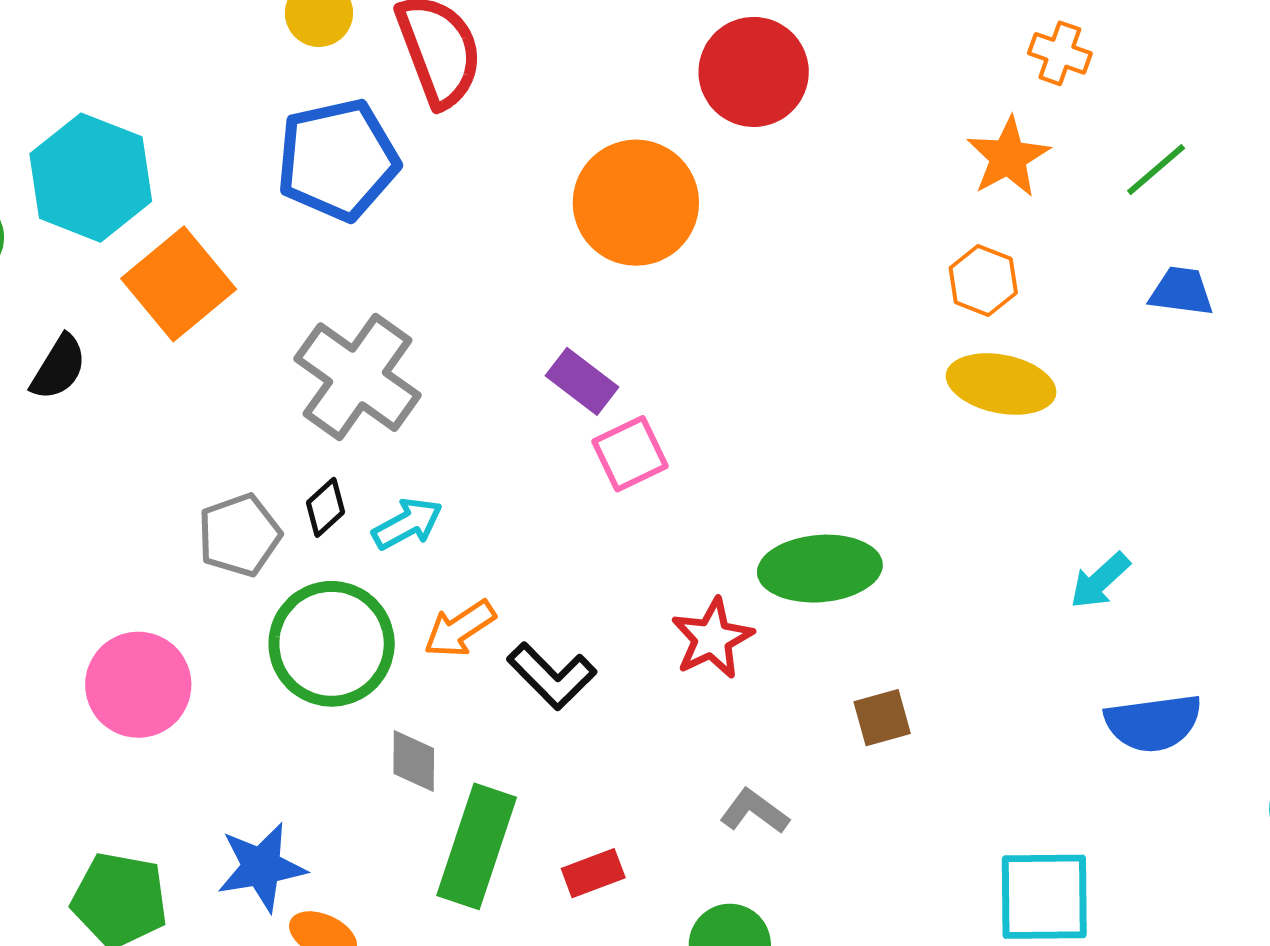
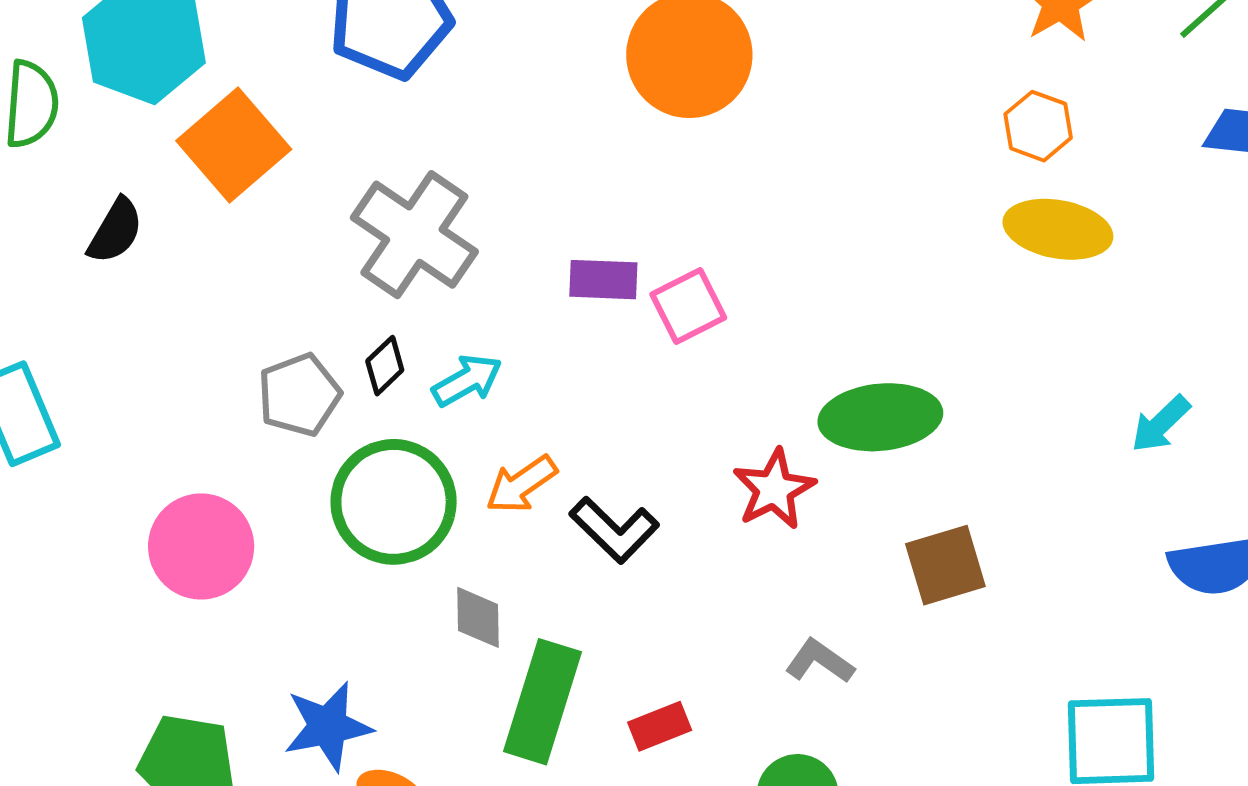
purple rectangle: (582, 381) -> (603, 280), moved, turned -34
brown square: (882, 718) -> (945, 565), size x1.4

